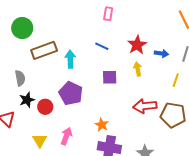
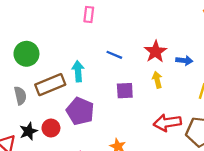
pink rectangle: (108, 14) -> (89, 14), moved
green circle: (22, 28) -> (26, 54), moved
brown rectangle: (44, 50) -> (50, 85), moved
black star: (27, 100) -> (29, 131), moved

